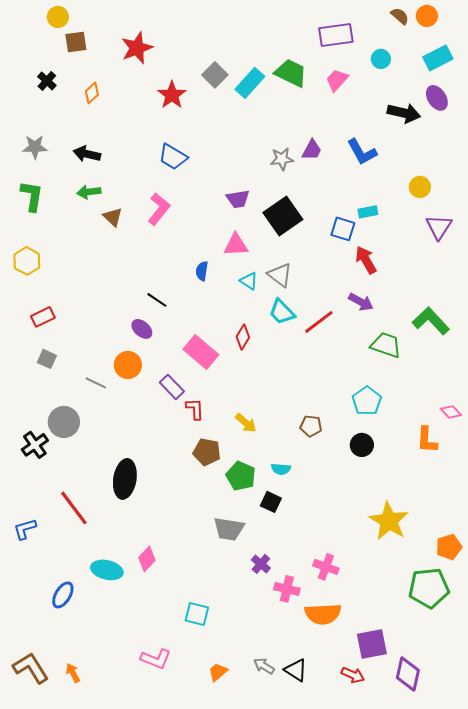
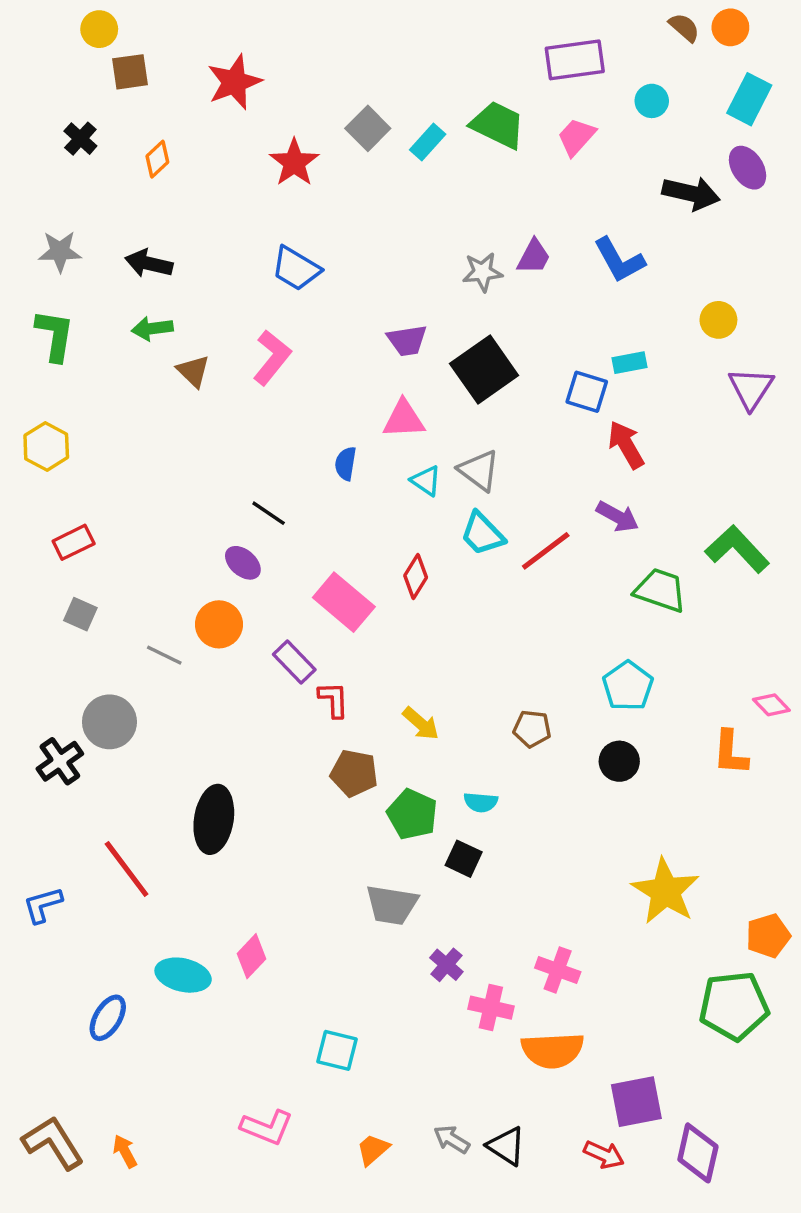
cyan rectangle: (438, 58) -> (749, 99), turned -36
cyan rectangle: (250, 83) -> (428, 142), size x0.7

